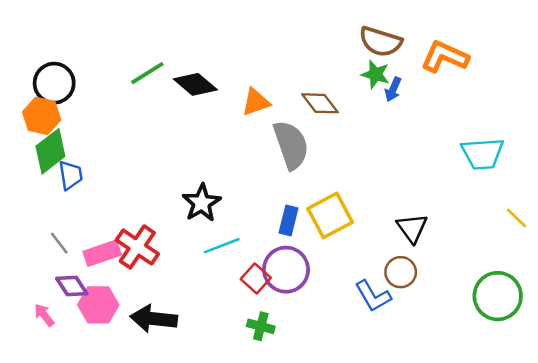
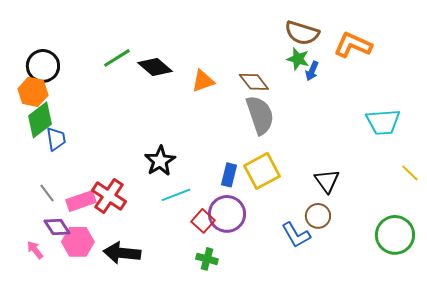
gray semicircle: (291, 145) -> (260, 115), moved

